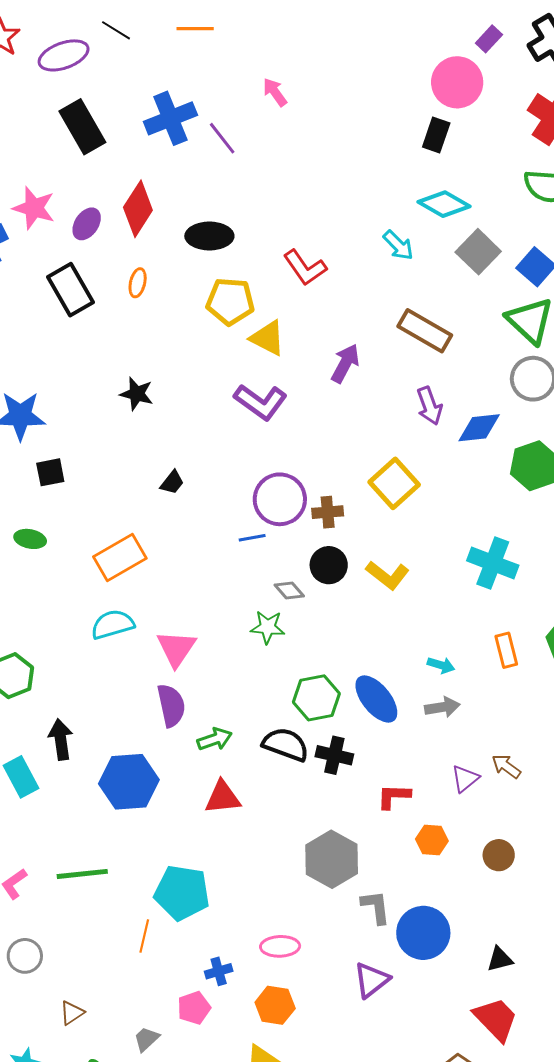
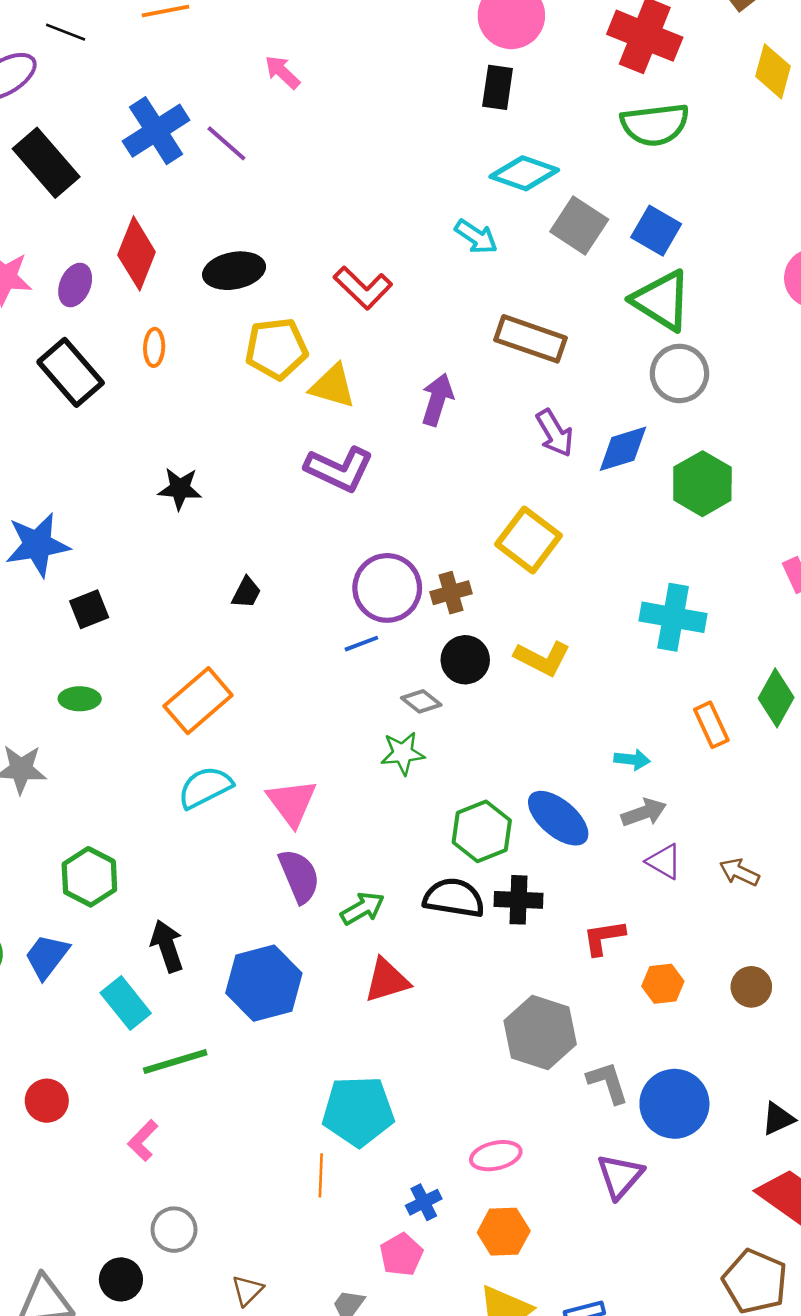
purple triangle: (465, 779) -> (664, 862), moved, turned -40
green line: (82, 874) -> (175, 1061), moved

